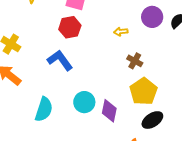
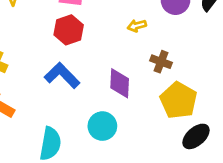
purple diamond: (109, 111) -> (120, 83), moved

